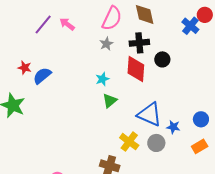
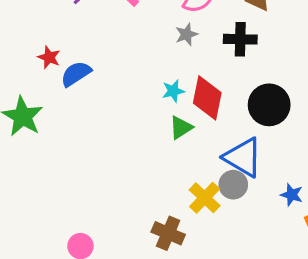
black circle: (162, 59) -> (269, 105), moved, size x1.6
red diamond: (136, 69) -> (207, 98), moved
blue star: (173, 127) -> (292, 195), moved
gray circle: (156, 143) -> (233, 185), moved

